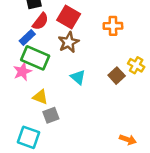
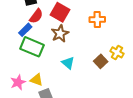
pink star: (22, 72) -> (18, 82), moved

